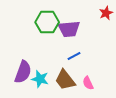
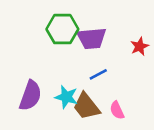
red star: (106, 13) -> (140, 46), moved
cyan star: (40, 79) -> (66, 97), moved

